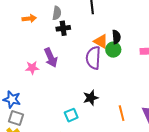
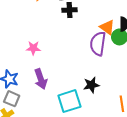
purple arrow: (51, 58) -> (41, 79), moved
cyan square: (71, 115) -> (69, 101), size x1.6

